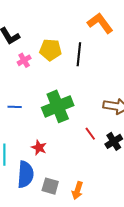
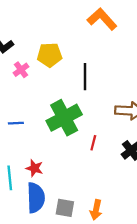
black line: (79, 54) -> (85, 77), moved
red line: (90, 134) -> (93, 143), moved, turned 56
red star: (39, 148) -> (34, 168), moved

